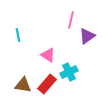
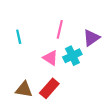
pink line: (71, 20) -> (60, 29), moved
cyan cross: (69, 72) -> (72, 56), moved

